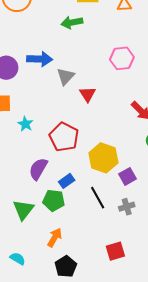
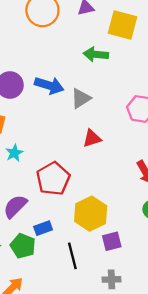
gray triangle: (66, 76) -> (81, 98), moved
red triangle: (88, 94) -> (92, 138), turned 30
gray cross: (127, 207) -> (112, 279), moved

